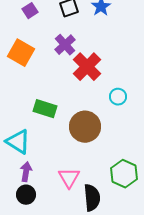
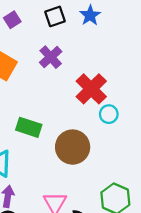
red cross: (87, 67) -> (91, 89), moved

